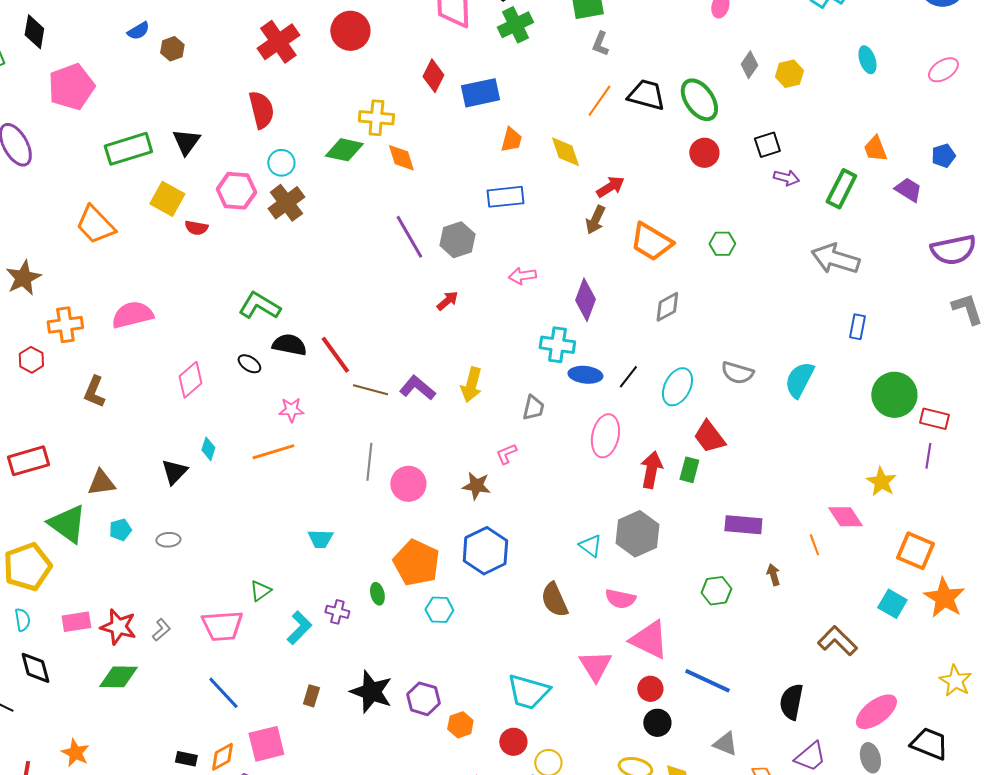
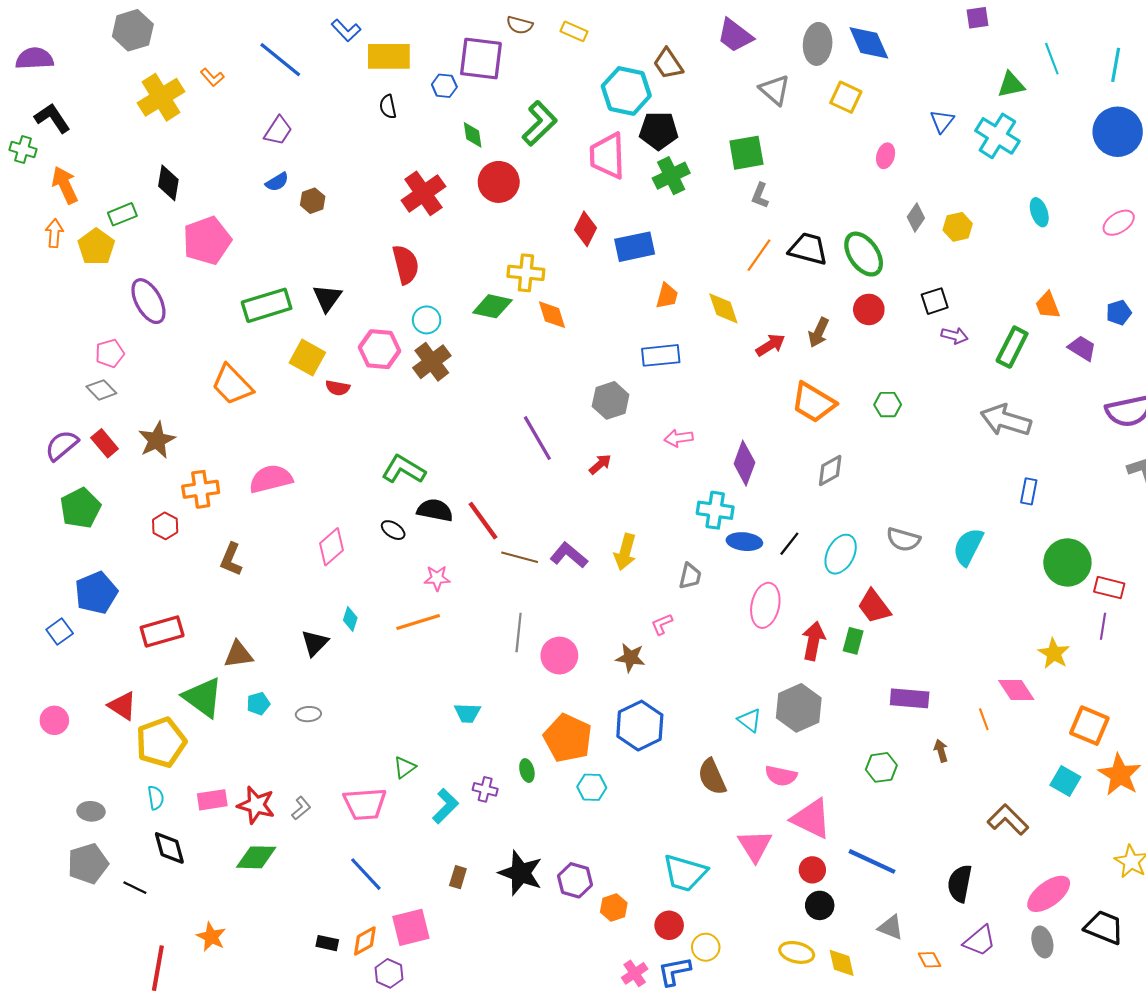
brown arrow: (595, 220) -> (819, 332), moved
purple line: (409, 237) -> (537, 438), moved

